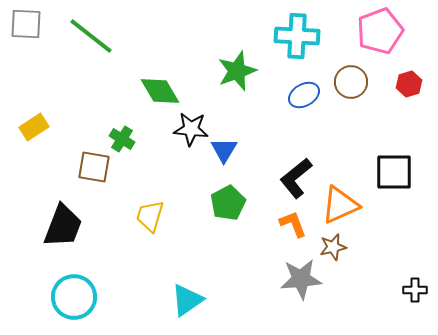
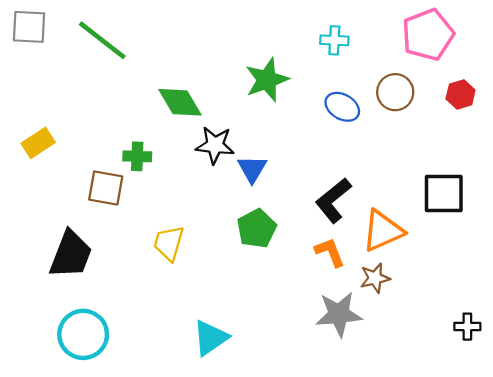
cyan cross: (297, 36) -> (334, 40), size x0.6
blue ellipse: (304, 95) -> (342, 107), turned 60
green cross: (122, 139) -> (137, 156), turned -30

